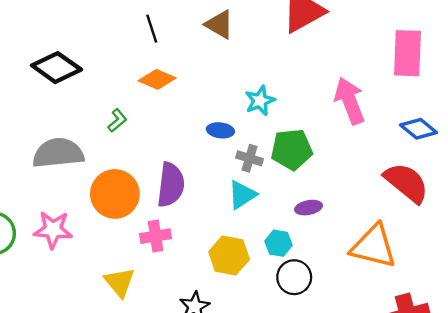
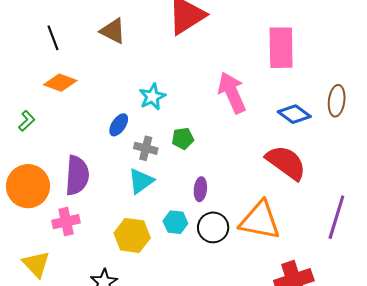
blue ellipse: (220, 130) -> (119, 125), turned -60
green pentagon: (292, 149) -> (183, 138), size x0.6
purple ellipse: (309, 208) -> (200, 189), turned -70
black circle: (294, 277) -> (213, 227), moved

